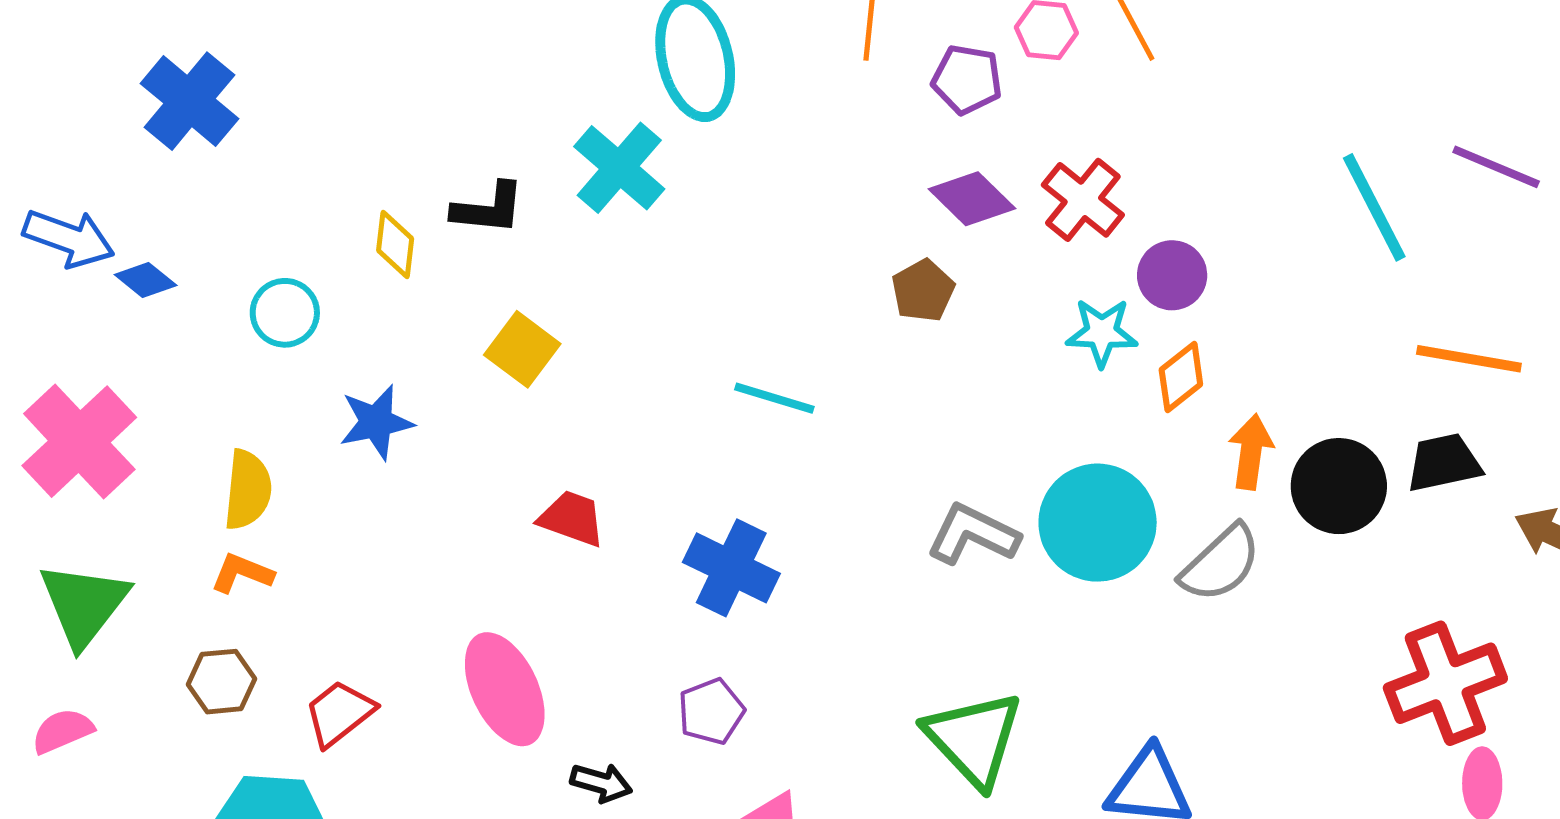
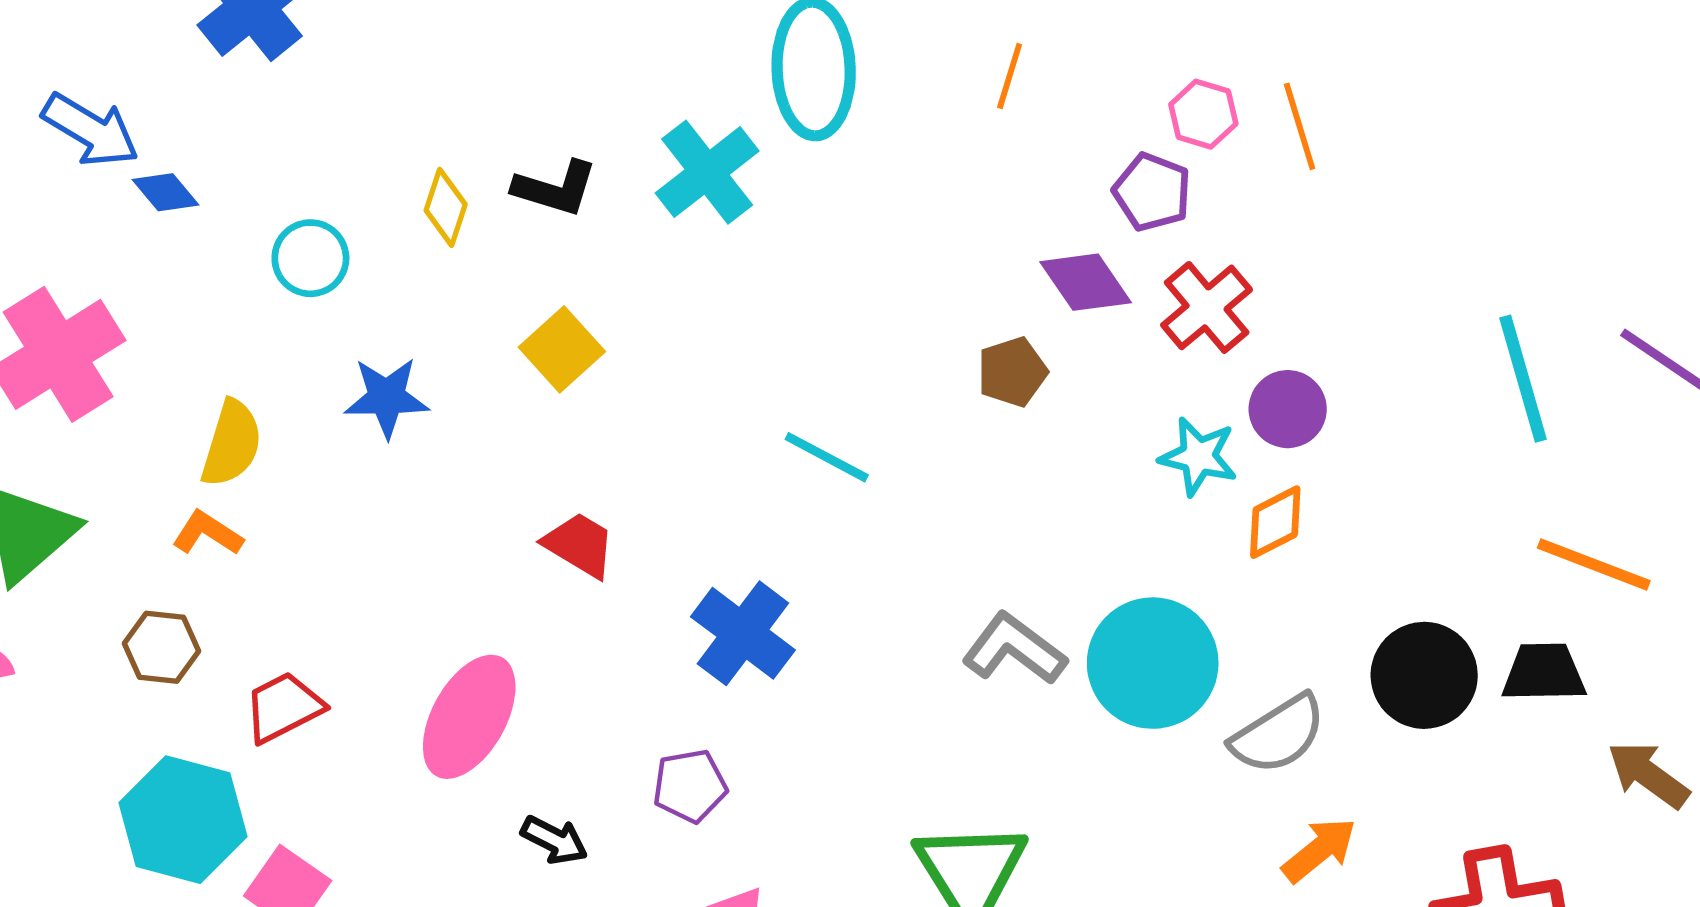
purple pentagon: (967, 79) -> (1152, 192), moved
orange arrow: (1251, 452) -> (1319, 850), moved, turned 32
pink ellipse: (505, 689) -> (469, 717), turned 43

